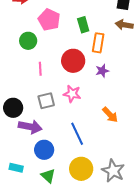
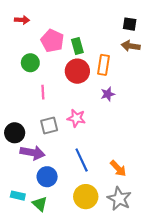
green rectangle: (83, 25) -> (77, 46), moved
red circle: (73, 61) -> (77, 71), moved
orange arrow: (110, 115) -> (118, 168), moved
green triangle: (48, 176) -> (40, 204), moved

